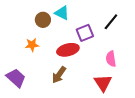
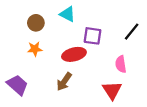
brown circle: (43, 20) -> (36, 23), moved
black line: (111, 22) -> (132, 32), moved
purple square: (85, 33) -> (92, 36), turned 30

